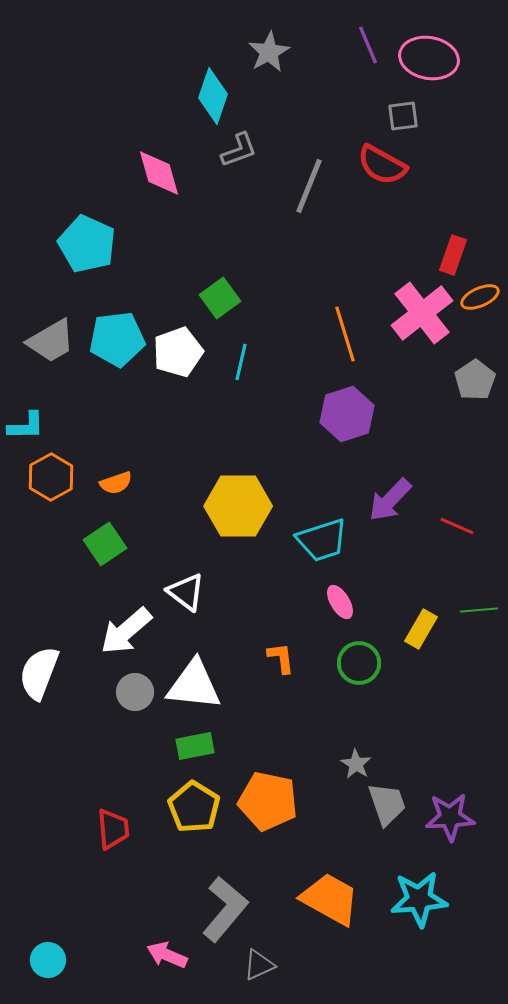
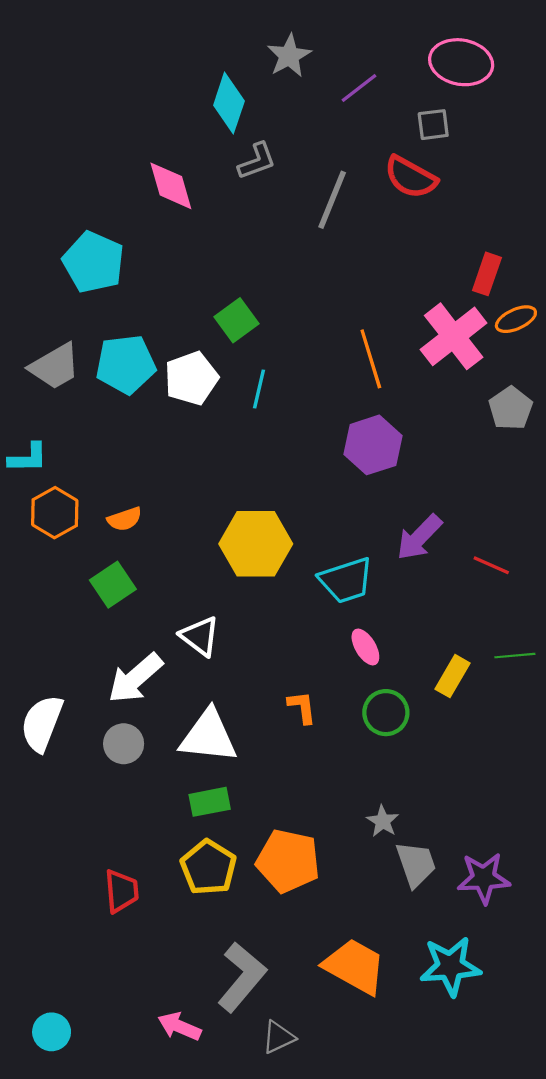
purple line: (368, 45) -> (359, 88), moved, turned 75
gray circle: (135, 692) -> (124, 744), moved

